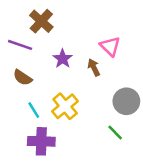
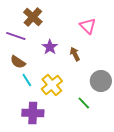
pink triangle: (110, 46) -> (88, 26), moved
cyan line: (34, 110) -> (27, 80), moved
green line: (115, 133) -> (84, 103), moved

